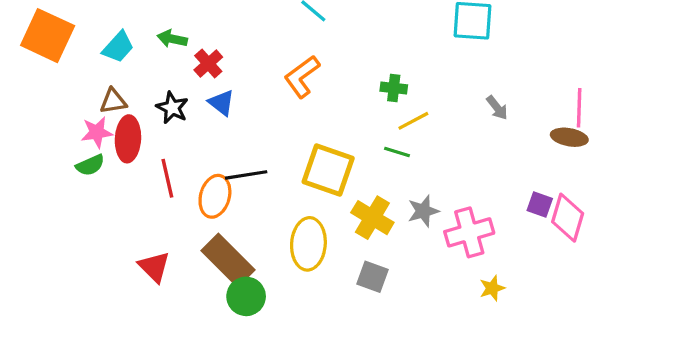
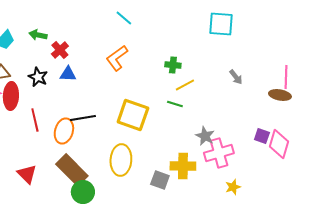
blue triangle: (221, 103) -> (68, 74), turned -36
gray star: (423, 211) -> (205, 136), moved, turned -30
yellow cross: (372, 218) -> (183, 166), moved, turned -30

